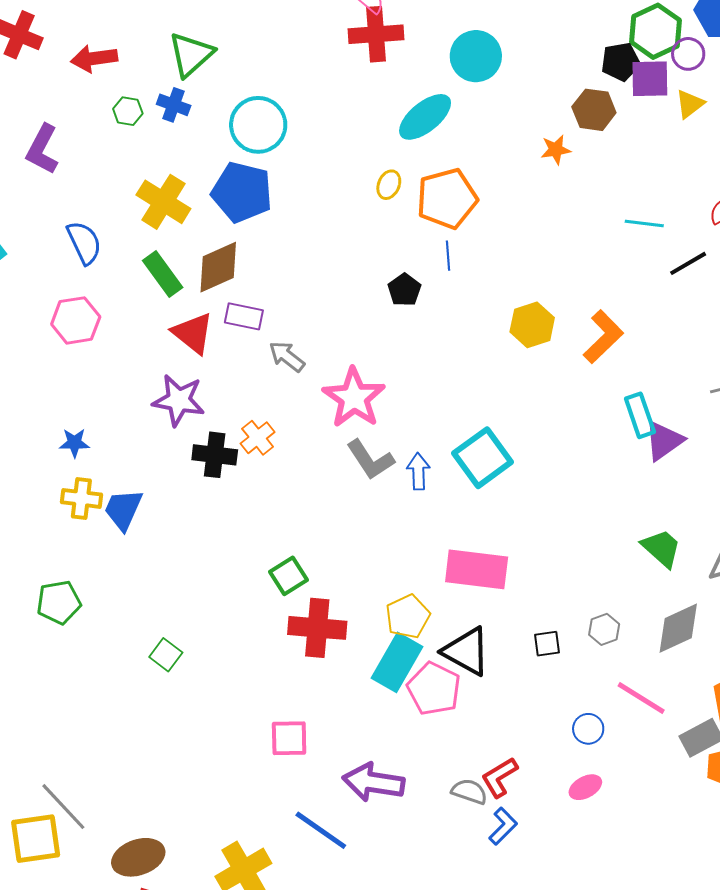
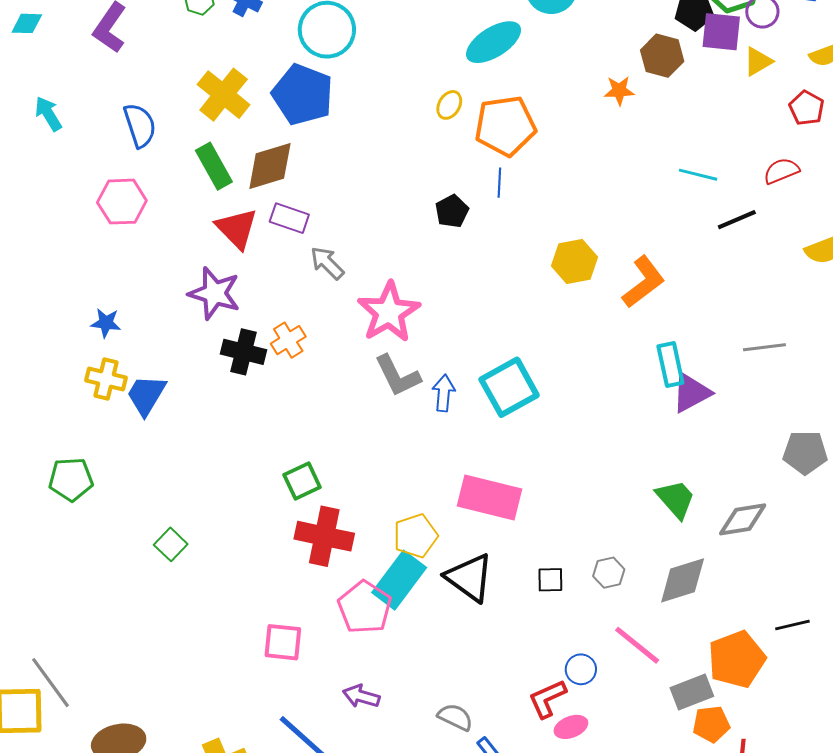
pink pentagon: (434, 689) -> (365, 607), moved
red L-shape: (499, 777) -> (547, 699), moved
purple arrow: (373, 782) -> (361, 696), size x0.6

